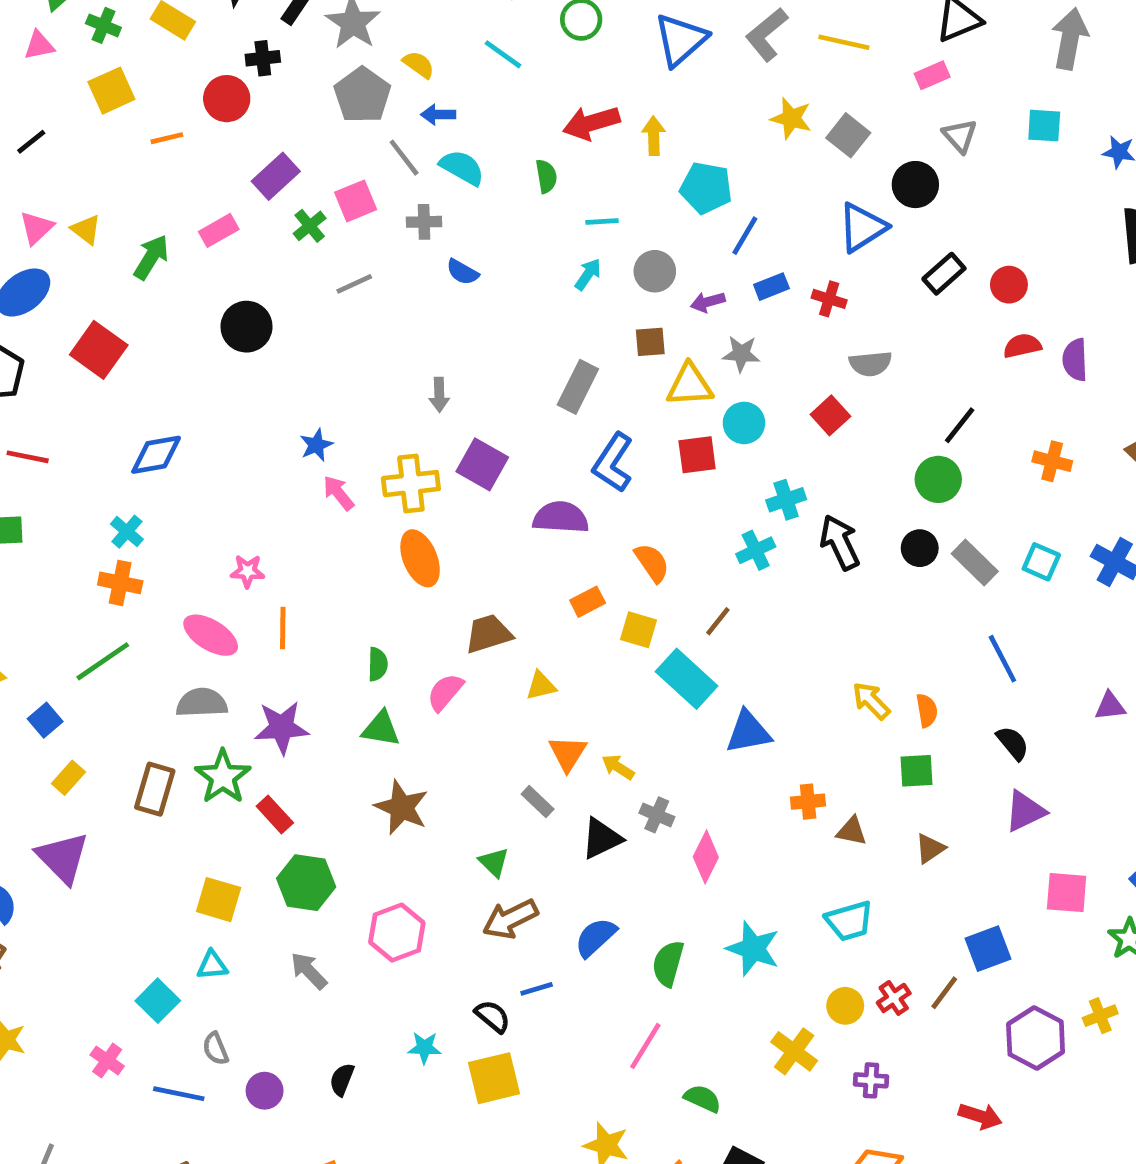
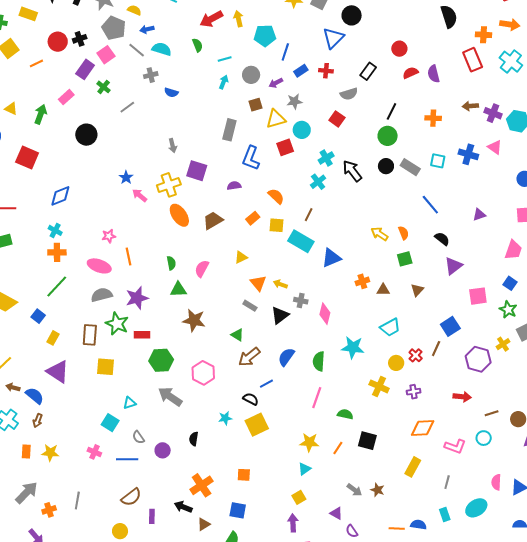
black cross: (263, 58) -> (80, 39), moved
pink square: (356, 201) -> (106, 55), moved
black rectangle: (944, 274) -> (368, 71), moved
purple semicircle: (561, 517) -> (234, 186), size x0.6
brown trapezoid: (488, 634) -> (213, 220), moved
red rectangle: (275, 814) -> (142, 335), turned -35
yellow square: (219, 900) -> (105, 367), moved
gray arrow: (309, 971) -> (170, 397), size x1.4

